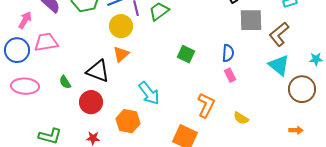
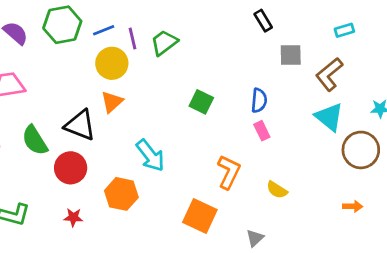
gray square: (251, 20) -> (291, 55), size x0.7
green semicircle: (65, 82) -> (35, 140), size x1.6

